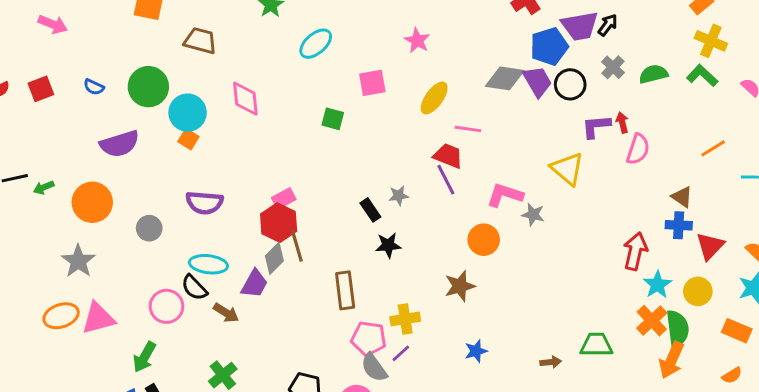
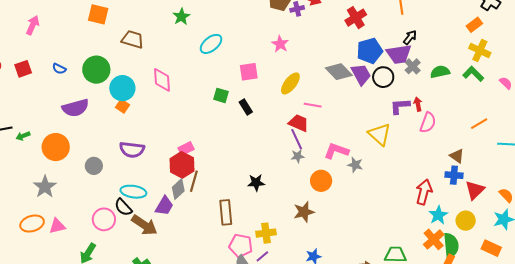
pink arrow: (53, 24) -> (33, 25), turned -90
purple trapezoid: (580, 26) -> (399, 54), moved
gray diamond: (505, 78) -> (339, 72), turned 36
gray star: (399, 196) -> (298, 156), moved
black rectangle: (370, 210) -> (246, 107), moved
brown line: (297, 246) -> (194, 181), turned 30
brown arrow: (226, 313) -> (144, 225), size x1.5
pink triangle: (98, 318) -> (57, 226), size x0.7

